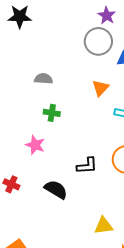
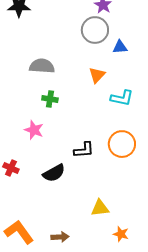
gray semicircle: (43, 79) -> (42, 66), size x1.4
black semicircle: (56, 189) -> (54, 173), turned 120

